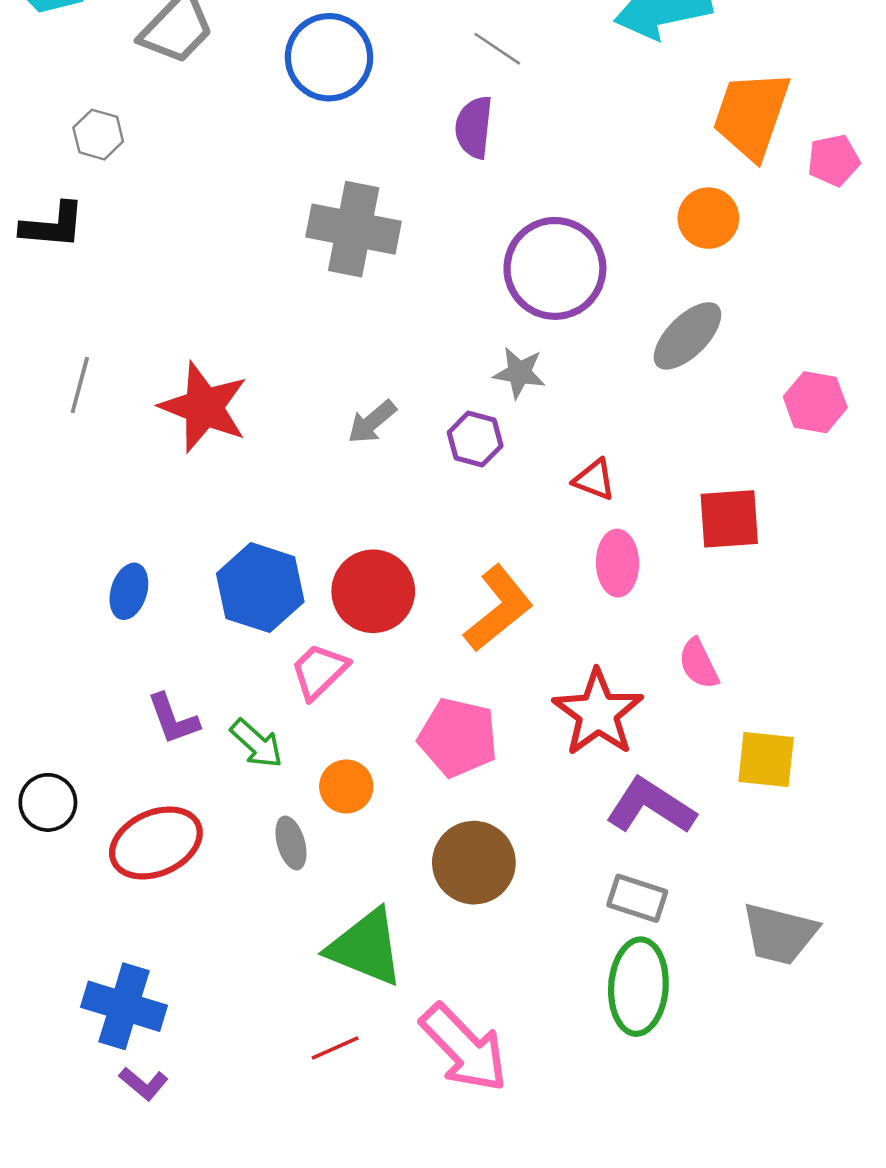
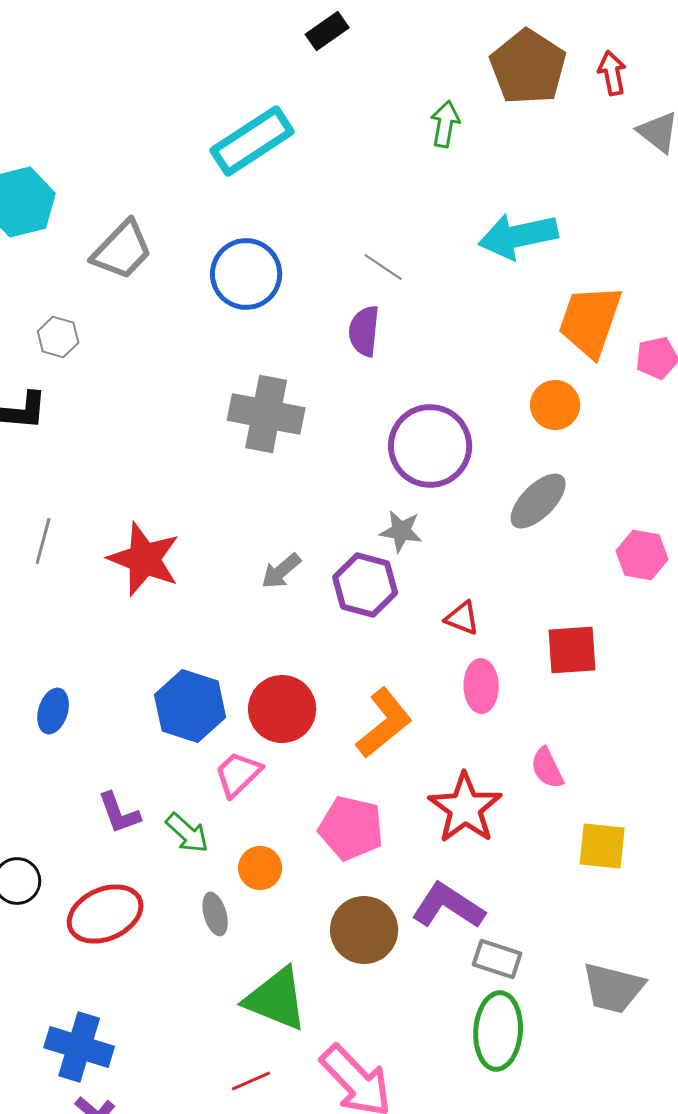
purple hexagon: (475, 439) -> (365, 585), size x1.4
blue ellipse: (129, 591) -> (53, 711), moved
purple L-shape: (651, 806) -> (448, 906), moved

